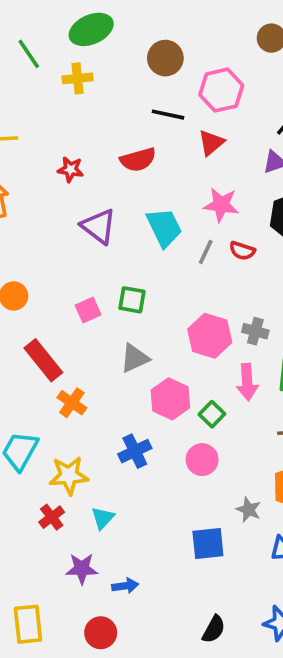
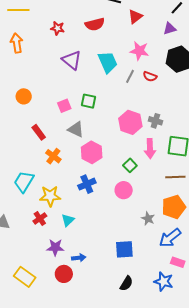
gray triangle: (135, 358) -> (76, 129), moved, turned 48
red rectangle: (43, 360) -> (39, 132), size x0.7
pink hexagon: (170, 399) -> (92, 152), moved
blue square: (208, 544) -> (124, 249), moved
yellow rectangle: (28, 624) -> (25, 277), turned -50
red circle: (101, 633) -> (64, 274), moved

